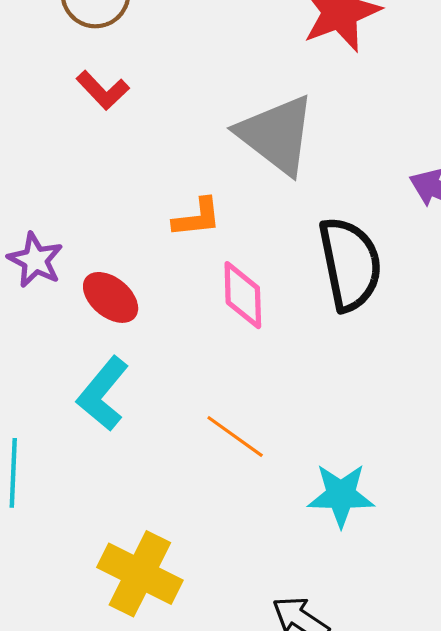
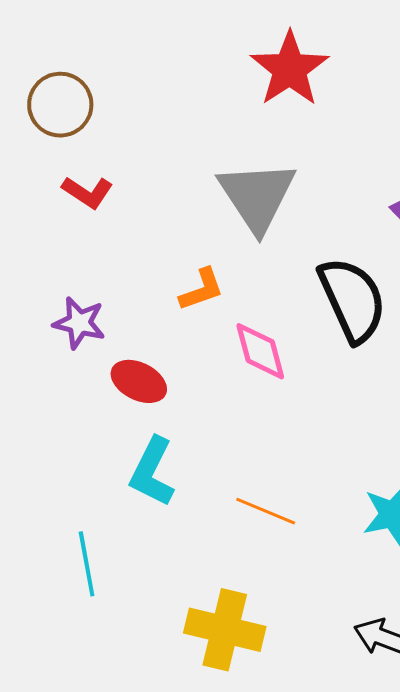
gray triangle: (276, 135) -> (257, 196), turned 32
purple star: (35, 260) -> (79, 323), moved
orange line: (235, 436) -> (266, 511), moved

